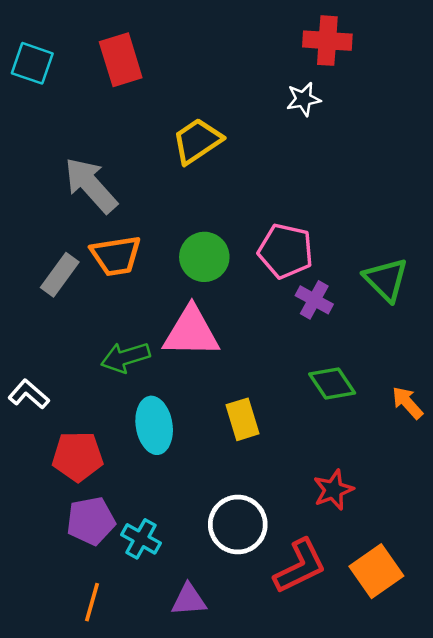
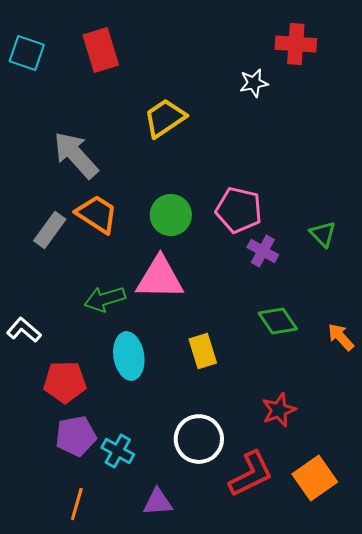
red cross: (327, 41) -> (296, 44), moved
orange trapezoid: (116, 256) -> (97, 214), turned -138
green triangle: (386, 280) -> (323, 234), size x0.7

